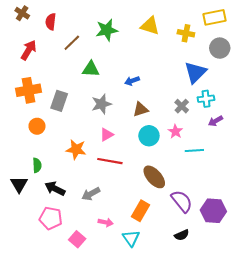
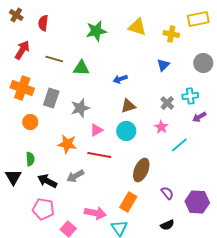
brown line: (72, 43) -> (54, 59), moved, turned 60
gray circle: (220, 48) -> (203, 63), moved
blue triangle: (195, 72) -> (163, 65), moved, size x0.6
orange cross: (29, 90) -> (22, 88), turned 30
gray star: (101, 104) -> (80, 108), moved
cyan circle: (149, 136) -> (126, 131), moved
cyan line: (194, 151) -> (179, 145), turned -36
brown ellipse: (154, 177) -> (141, 170), turned 65
gray arrow: (91, 194) -> (75, 176), moved
purple semicircle: (182, 201) -> (167, 193), size x0.6
pink arrow: (106, 222) -> (95, 213), size x1.5

